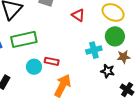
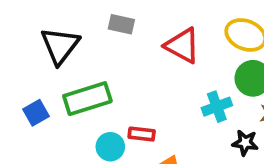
red triangle: (78, 15) -> (182, 46), size x1.5

